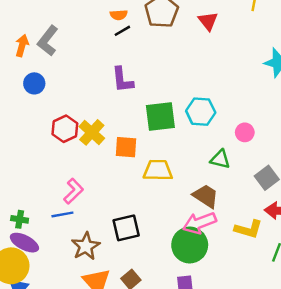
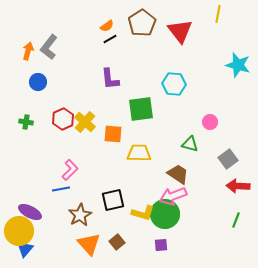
orange semicircle: (119, 15) -> (107, 26), turned -32
red triangle: (208, 21) -> (180, 31), size x1.5
cyan hexagon: (201, 112) -> (174, 84), moved
green cross: (20, 219) -> (26, 122), moved
yellow L-shape: (248, 229) -> (143, 213), moved

